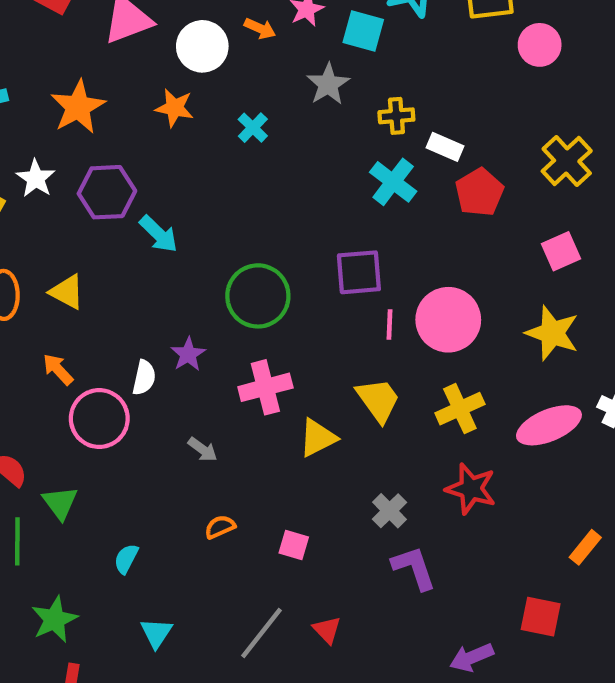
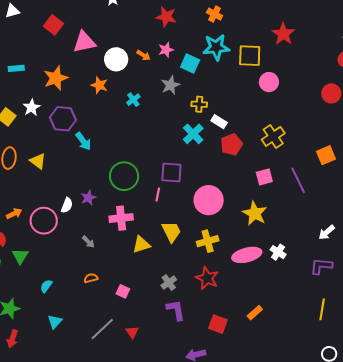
pink line: (389, 325) -> (158, 195), moved
orange arrow: (58, 369) -> (14, 214), moved, turned 98
red square: (541, 617) -> (218, 324), moved

